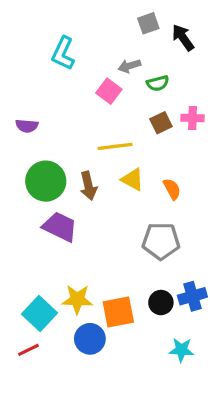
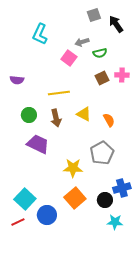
yellow line: (115, 146) -> (59, 93), moved
green circle: (46, 181) -> (29, 115), size x0.6
gray pentagon: (161, 241) -> (102, 153), turned -30
yellow star: (77, 299) -> (73, 168), moved
black circle: (161, 303) -> (105, 200), moved
orange square: (118, 312) -> (75, 198), turned -30
blue circle: (90, 339) -> (47, 215), moved

